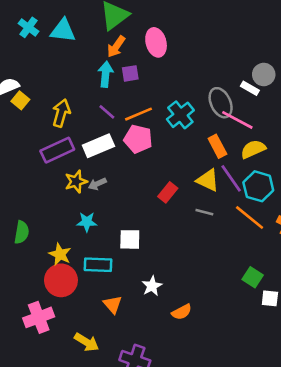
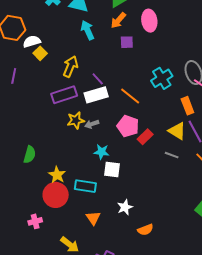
cyan arrow: (106, 74) -> (88, 30), moved, turned -36
purple line: (107, 112) -> (98, 79), moved
orange line: (139, 114) -> (130, 96), moved, turned 55
pink pentagon: (138, 139) -> (128, 126), moved
cyan star: (87, 222) -> (102, 152), moved
pink cross: (39, 317) -> (35, 221), size x0.6

